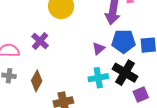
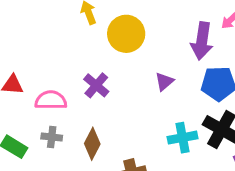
purple triangle: (99, 49) -> (164, 81), moved

